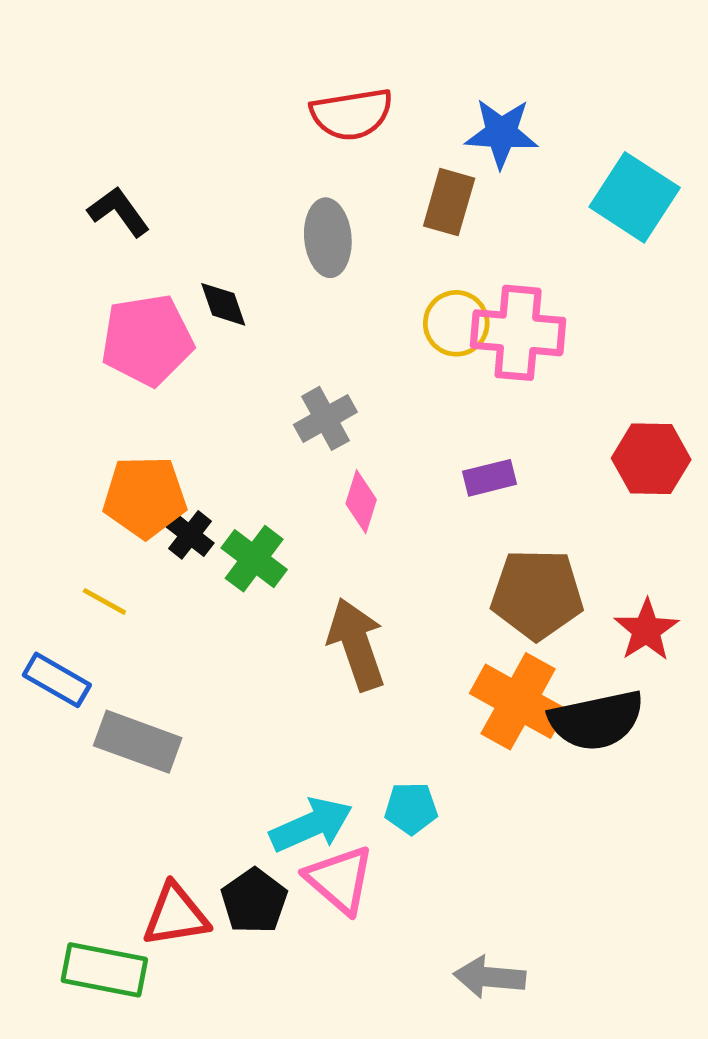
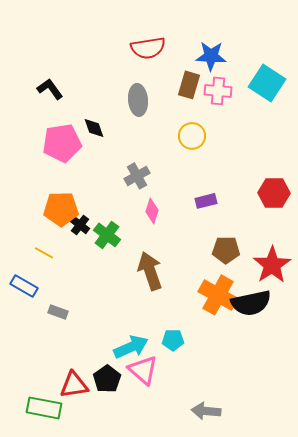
pink cross: (518, 333) -> (218, 91), moved, size x0.7
brown pentagon: (537, 594) -> (226, 250), size x0.7
red star: (646, 630) -> (272, 265), size x1.4
gray rectangle: (138, 742) -> (58, 312), size x0.6

